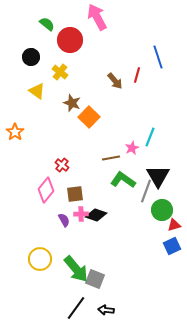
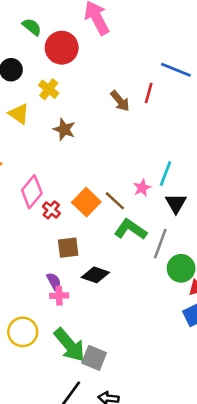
blue line: (158, 57) -> (176, 70), turned -50
orange square: (89, 117) -> (86, 202), moved
brown line: (111, 158) -> (115, 201), turned 54
black triangle: (158, 176) -> (176, 203), moved, size x0.7
pink diamond: (46, 190) -> (32, 192), moved
pink cross: (81, 214) -> (59, 296), moved

